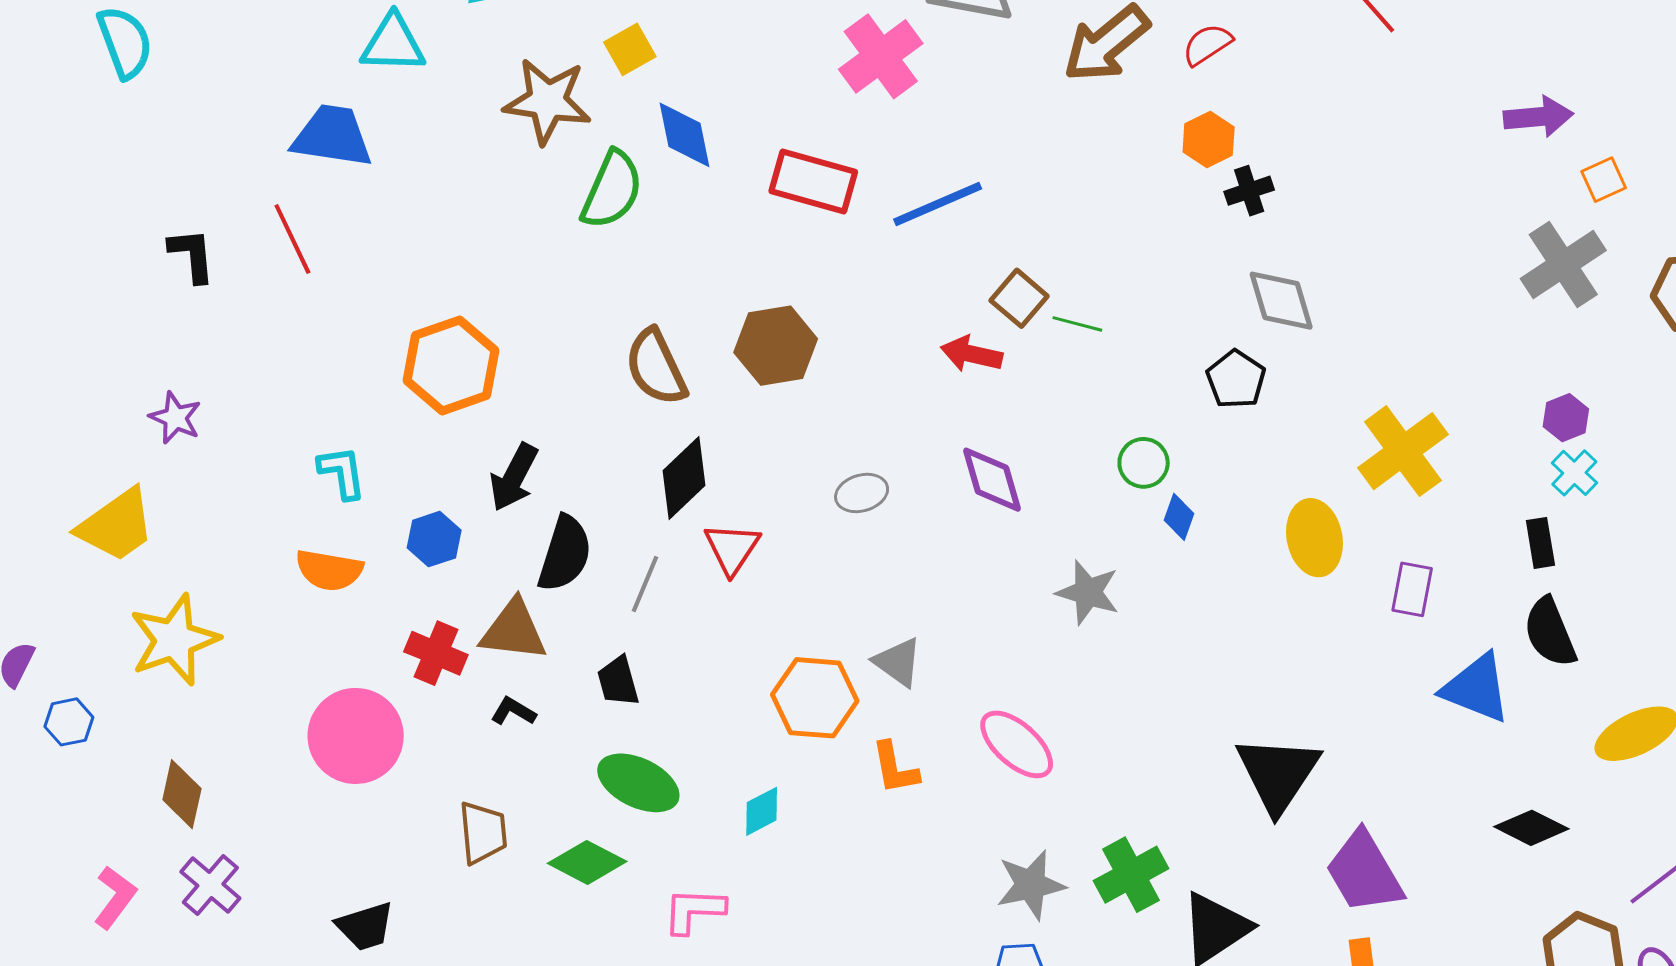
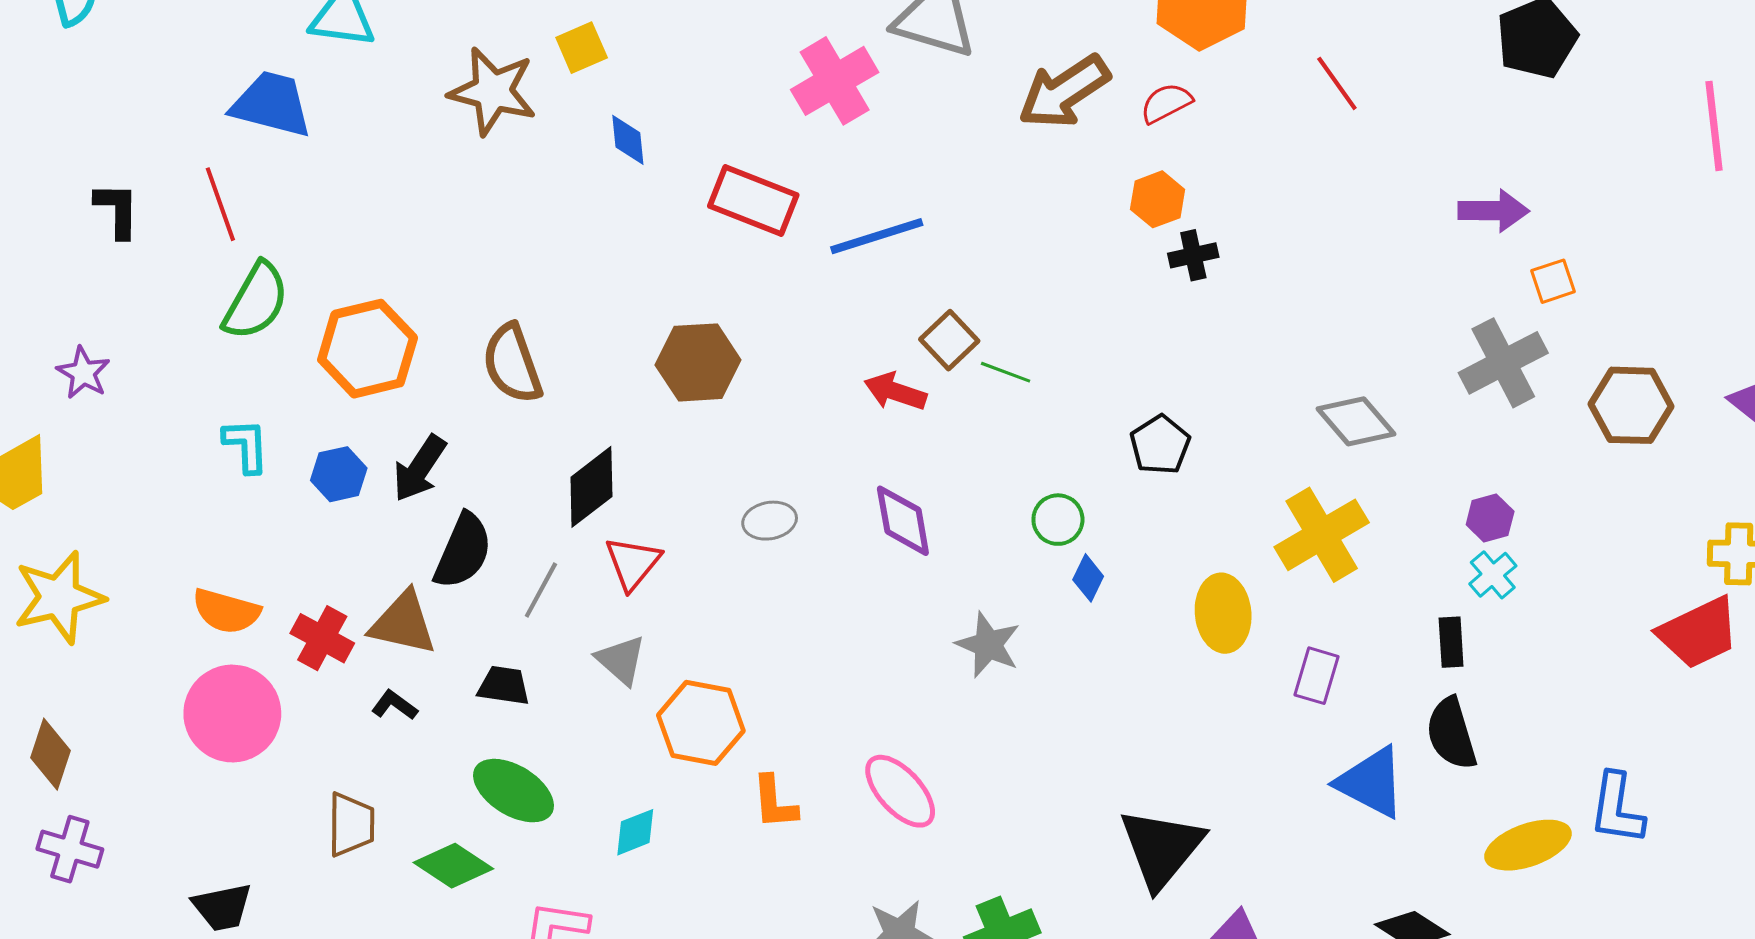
blue diamond: (684, 135) -> (628, 140), size x0.7
green semicircle: (612, 190) -> (256, 301), moved
gray diamond: (1281, 301) -> (1356, 421), moved, turned -30
brown semicircle: (656, 367) -> (512, 364), moved
blue hexagon: (434, 539) -> (339, 474), moved
orange semicircle: (329, 570) -> (226, 611), moved
gray triangle: (898, 662) -> (621, 660), moved
black trapezoid: (618, 681) -> (504, 686), turned 108
purple cross: (210, 885) -> (70, 849), turned -30

